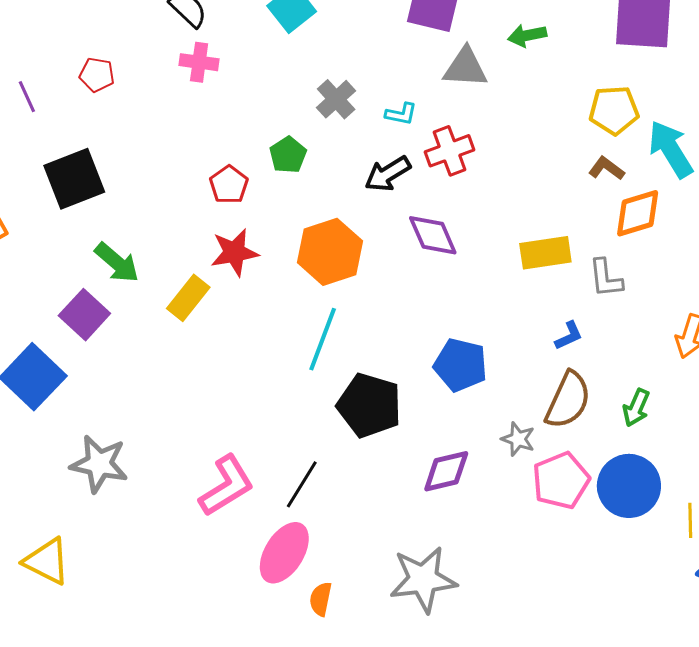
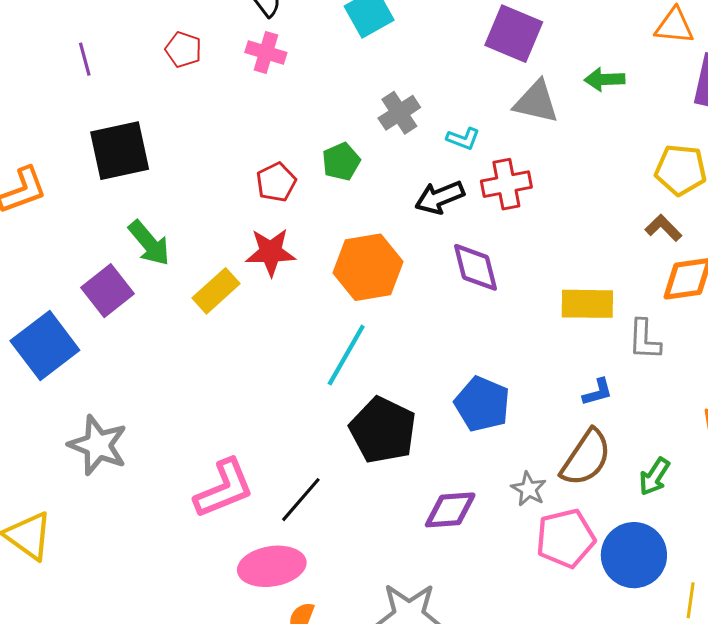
red pentagon: (97, 75) -> (183, 50), moved
pink ellipse: (284, 553) -> (272, 566), turned 40

